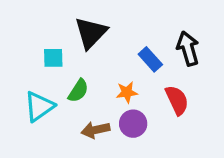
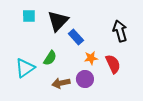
cyan square: (53, 58) -> (29, 16), moved
blue rectangle: (150, 59) -> (76, 37), moved
orange star: (127, 92) -> (91, 58), moved

